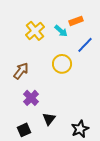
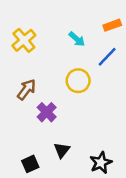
orange rectangle: (76, 21) -> (112, 25), moved
yellow cross: (35, 31) -> (24, 40), moved
purple cross: (31, 98) -> (47, 112), moved

